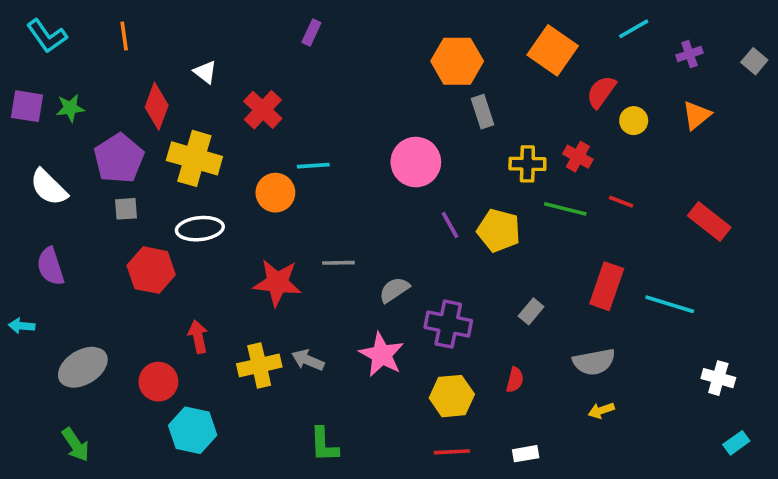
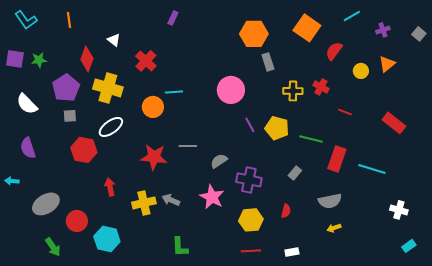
yellow circle: (634, 121) -> (361, 71), moved
green line: (565, 209) -> (311, 139), moved
white ellipse: (200, 229) -> (111, 127), turned -30
red circle: (158, 382) -> (77, 221), moved
green arrow: (76, 445) -> (53, 247), moved

